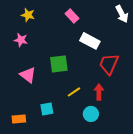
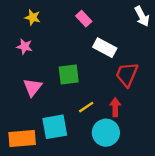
pink triangle: (28, 75) -> (33, 87), turned 30
cyan square: (47, 109) -> (55, 127), size x1.6
cyan circle: (91, 114) -> (106, 133), size x1.5
orange rectangle: (19, 119) -> (22, 138), size x1.6

